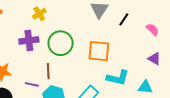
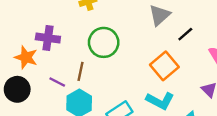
purple cross: (29, 40) -> (48, 38), moved
orange square: (99, 51) -> (164, 66), moved, turned 30

